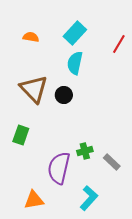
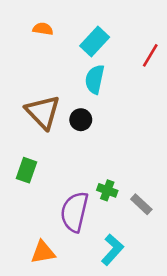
orange semicircle: (31, 37) -> (43, 29), moved
green cross: (85, 151) -> (107, 190), turned 35

